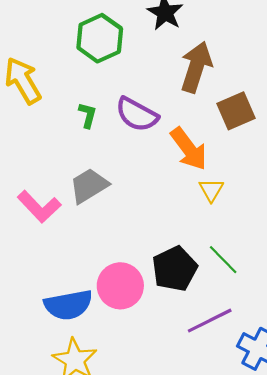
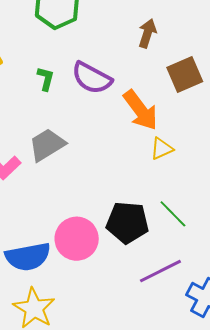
brown arrow: (196, 67) -> (147, 33), size x0.6
yellow triangle: (211, 190) -> (162, 149), turned 35
black pentagon: (175, 269) -> (127, 223), turned 30

